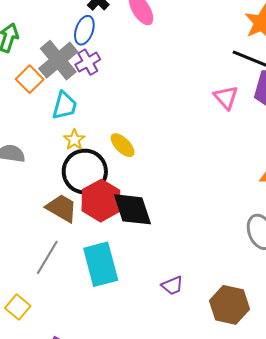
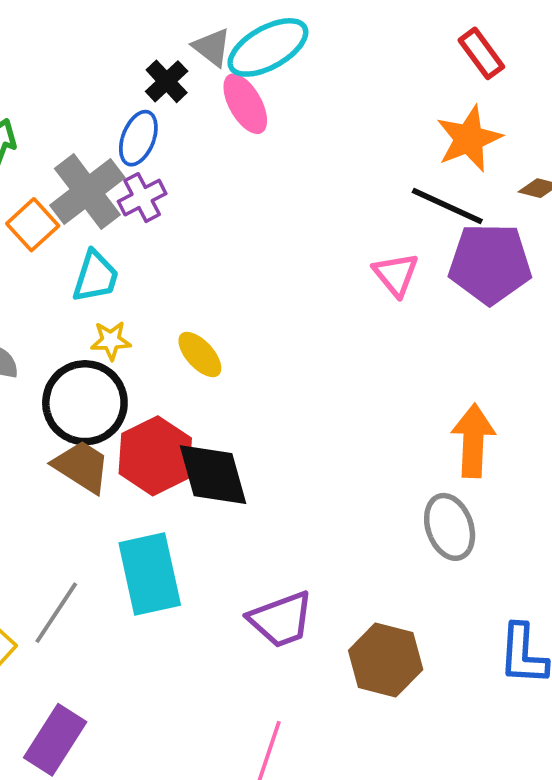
yellow star: (74, 140) -> (111, 341), turned 30
black circle: (85, 172) -> (85, 403), moved
gray line: (47, 257) -> (56, 613), moved
purple trapezoid: (172, 286) -> (281, 619), size x1.6

